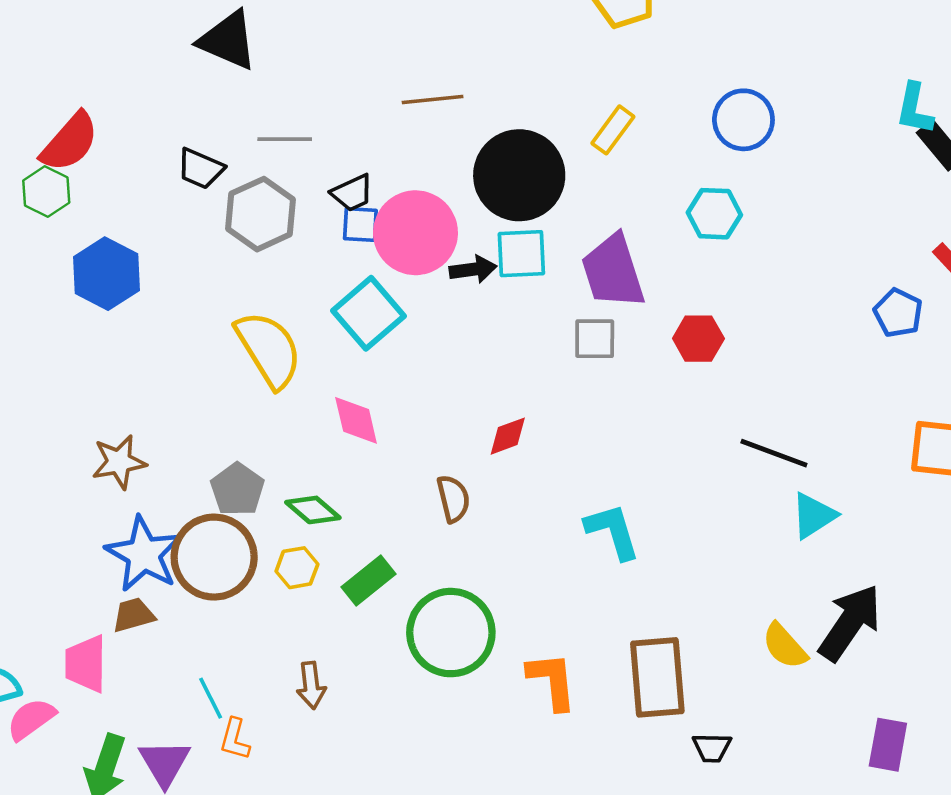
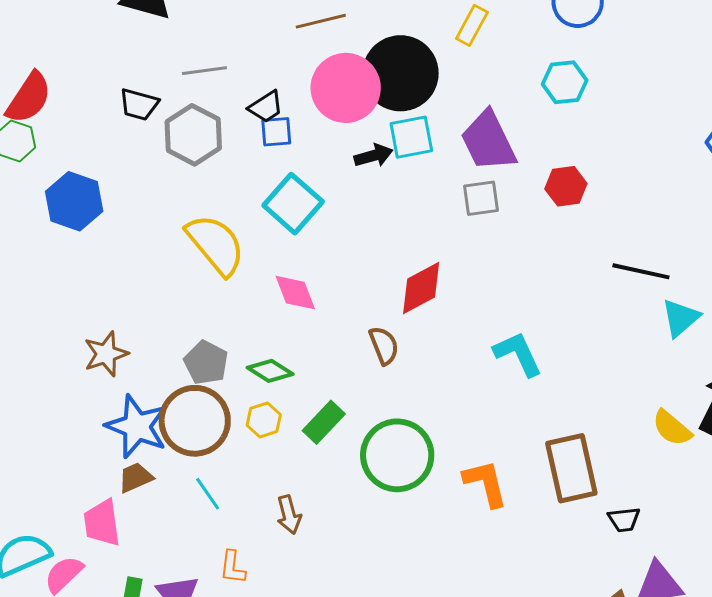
pink circle: (415, 233) -> (346, 88), moved
red diamond: (508, 436) -> (421, 288), size x1.5
cyan line: (211, 698) -> (208, 494), moved

